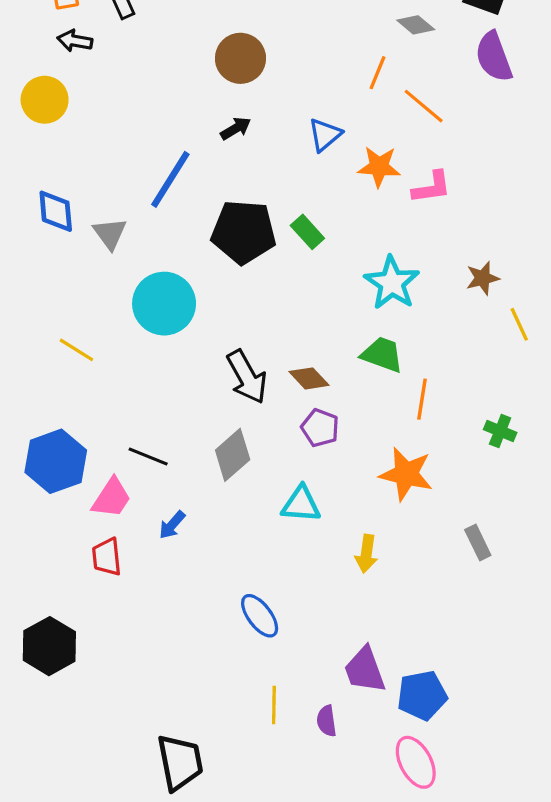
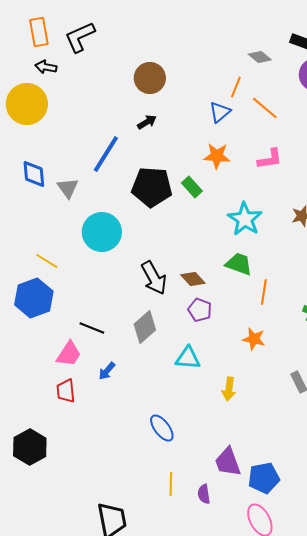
yellow circle: (45, 100) -> (27, 104), size x1.4
blue triangle: (325, 135) -> (220, 112), moved
orange star: (379, 167) -> (217, 156), moved
blue hexagon: (56, 461) -> (34, 298), moved
orange star: (406, 474) -> (254, 339), size x0.7

